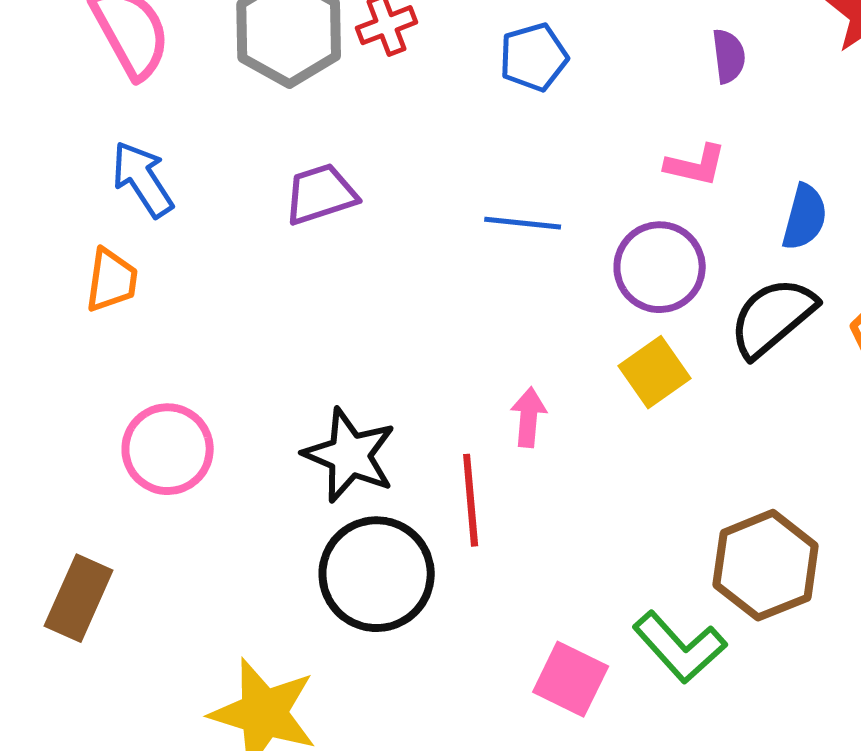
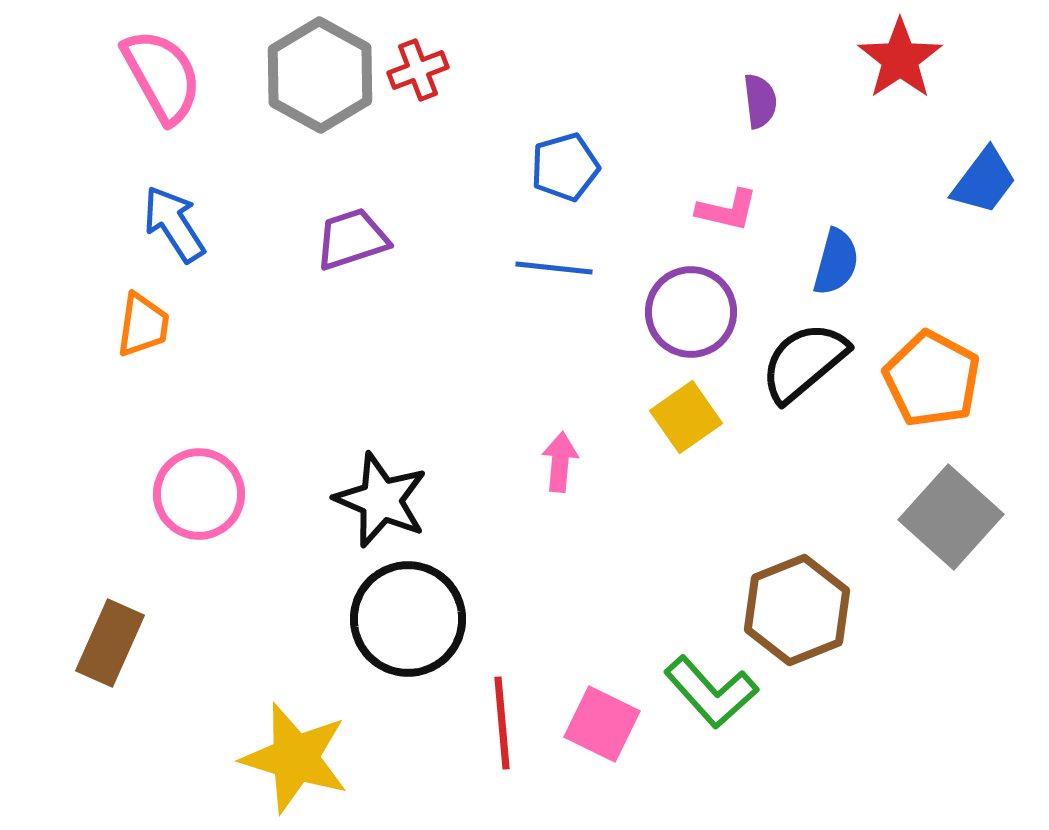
blue pentagon: (534, 57) -> (565, 167), moved
red line: (471, 500) -> (502, 723), moved

